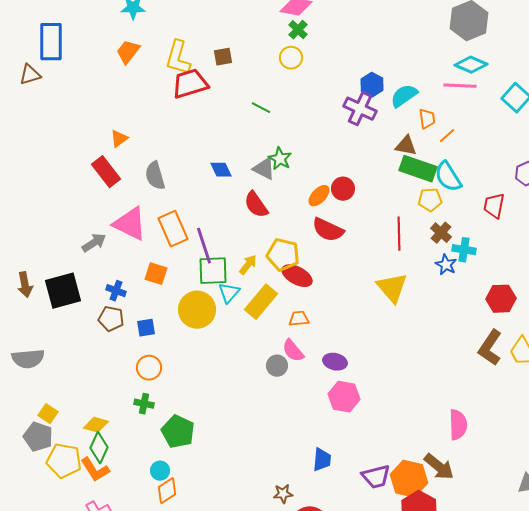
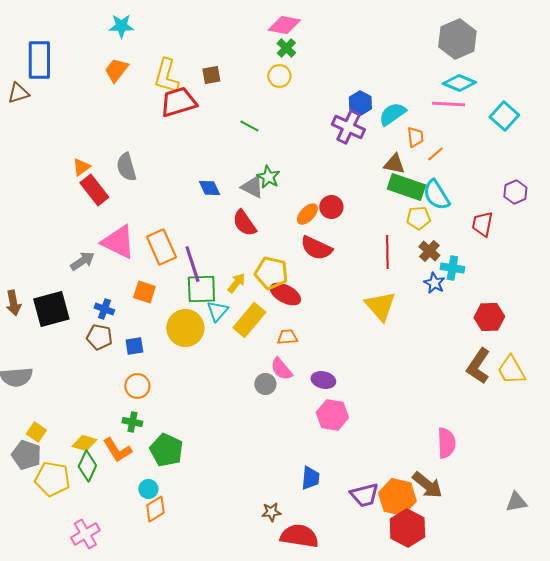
orange triangle: (119, 139) -> (81, 167), moved
gray semicircle: (155, 176) -> (126, 167), moved
orange L-shape: (95, 470) -> (117, 450), moved

